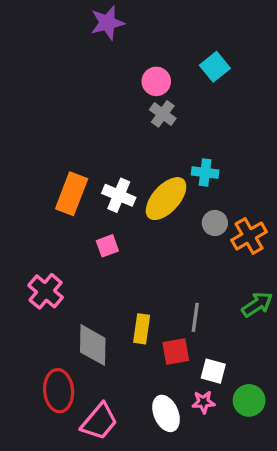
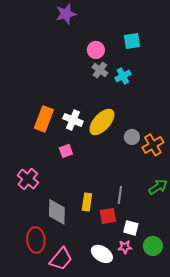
cyan square: (215, 67) -> (132, 41), turned 30
cyan cross: (205, 173) -> (123, 76), moved, turned -35
white ellipse: (166, 413) -> (102, 254), turned -35

